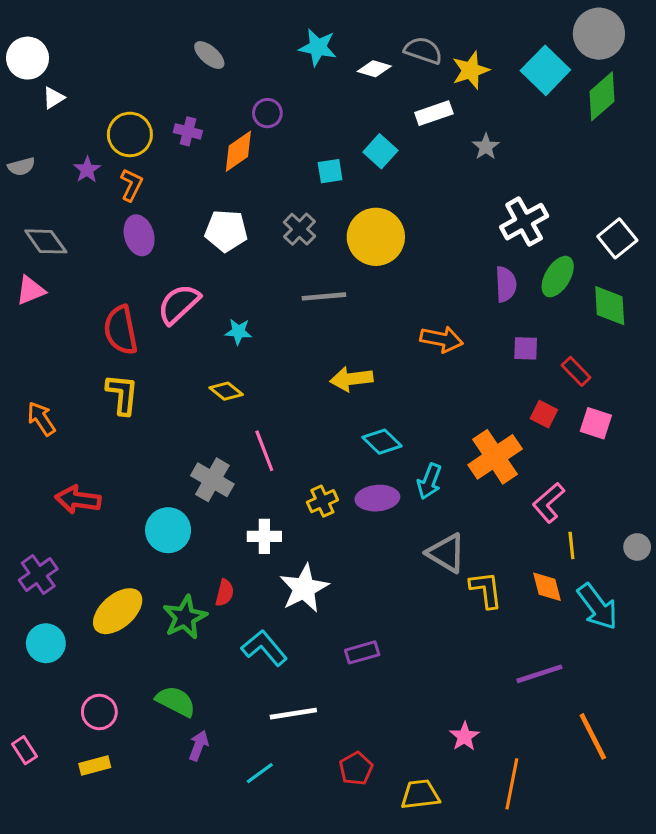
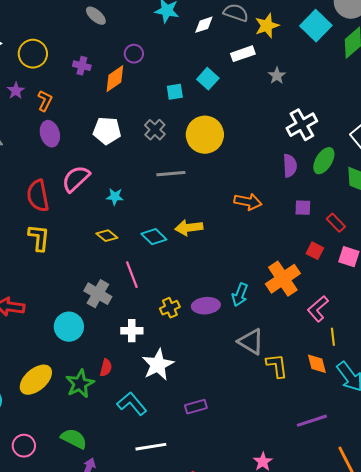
white diamond: (374, 69) -> (204, 25), turned -35
yellow circle: (130, 134) -> (33, 54), moved
cyan diamond: (382, 442) -> (154, 237), moved

